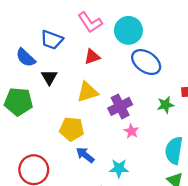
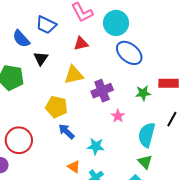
pink star: (131, 131) -> (118, 116), moved

